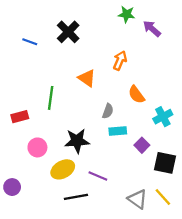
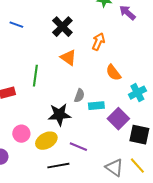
black cross: (68, 32) -> (62, 27), moved
gray semicircle: (108, 111) -> (79, 96), moved
purple square: (142, 145) -> (118, 119), size x1.5
pink circle: (37, 147) -> (21, 134), moved

